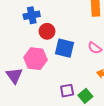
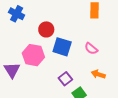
blue cross: (32, 15) -> (17, 14), moved, turned 35
purple square: (67, 91) -> (65, 79), moved, turned -32

